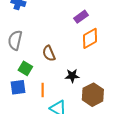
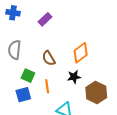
purple rectangle: (81, 17) -> (45, 19), moved
orange diamond: (90, 38) -> (81, 53), moved
orange line: (43, 90) -> (47, 86), moved

